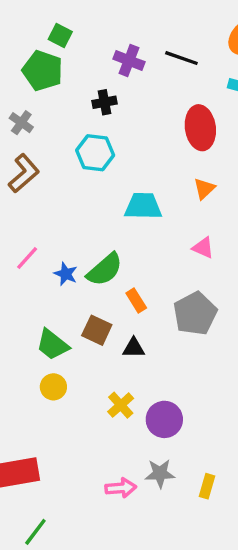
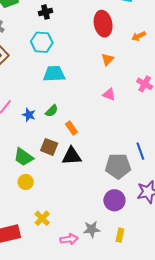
cyan trapezoid: (143, 206) -> (54, 74), moved
green semicircle: (105, 270) -> (52, 111), size x0.6
gray pentagon: (195, 314) -> (118, 166), moved, turned 30
black triangle: (134, 348) -> (72, 156), size x1.5
yellow cross: (121, 405) -> (42, 218), moved
purple circle: (164, 419) -> (114, 200), moved

